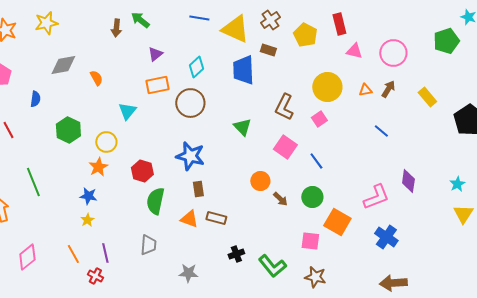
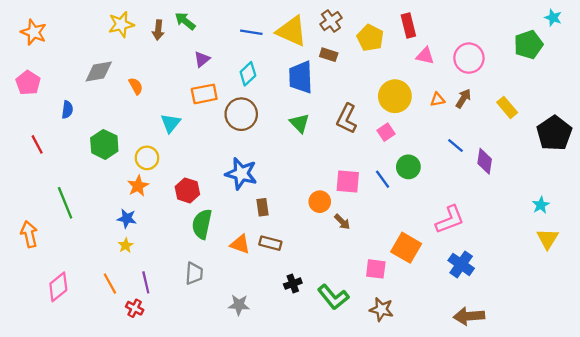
blue line: (199, 18) -> (251, 32), moved
yellow star: (46, 23) -> (121, 24), moved
green triangle: (242, 127) -> (300, 123), moved
pink square: (285, 147) -> (348, 181), moved, turned -30
purple diamond: (408, 181) -> (485, 161), moved
brown rectangle: (198, 189) -> (263, 207), moved
green circle: (312, 197) -> (408, 167), moved

